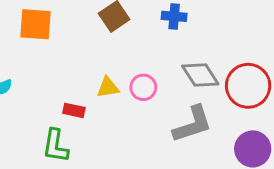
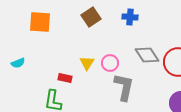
yellow triangle: (108, 87) -> (87, 63), turned -49
gray L-shape: (193, 124) -> (124, 87), moved, turned -60

